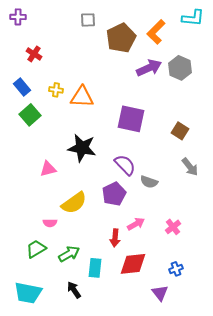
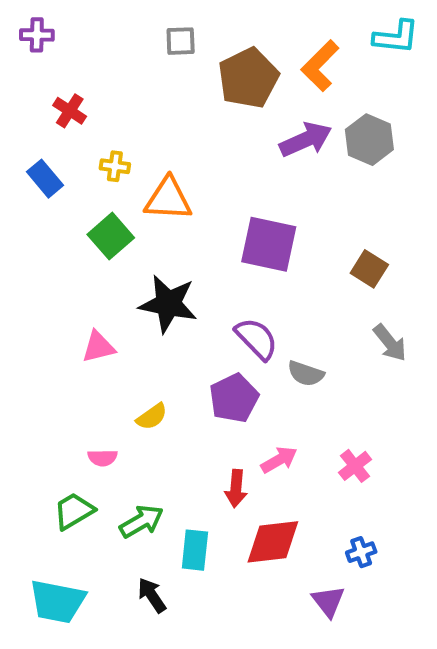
yellow cross: (56, 90) -> (115, 166), moved
green square: (30, 115) -> (111, 236), moved
yellow semicircle: (74, 203) -> (152, 417), size x0.6

